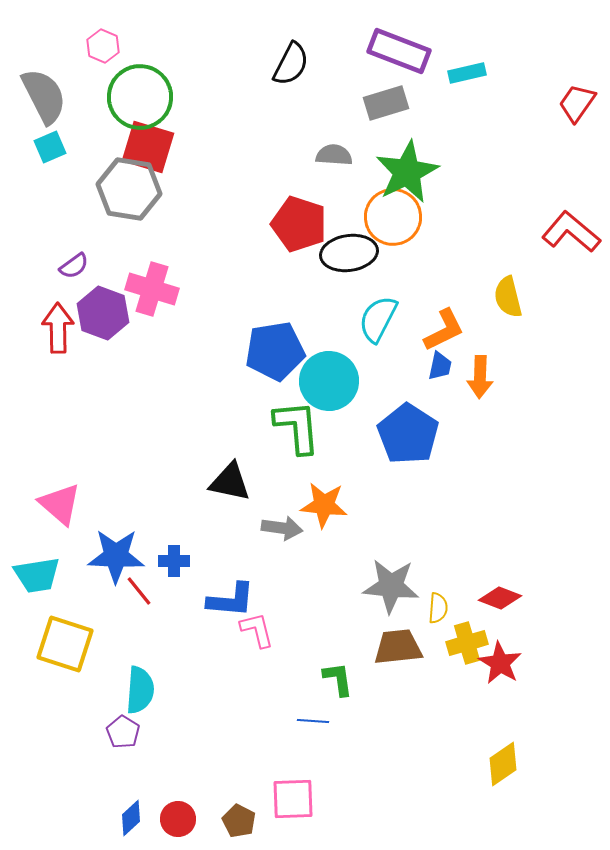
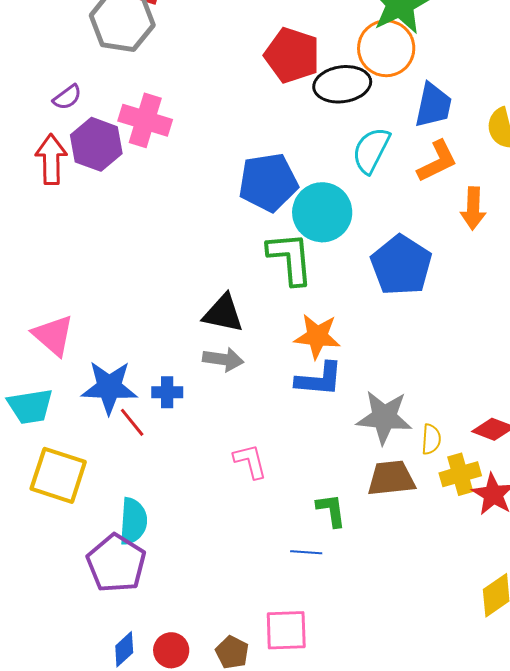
blue trapezoid: (440, 366) -> (433, 105), moved, size x1.6
gray arrow: (282, 528) -> (223, 359), moved
blue L-shape: (231, 600) -> (319, 379), moved
purple pentagon: (123, 732) -> (116, 563), size x1.8

